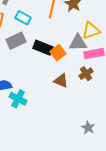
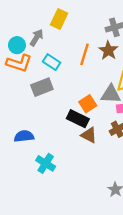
black rectangle: (43, 48) -> (78, 119), moved
cyan cross: (18, 99) -> (46, 163), moved

